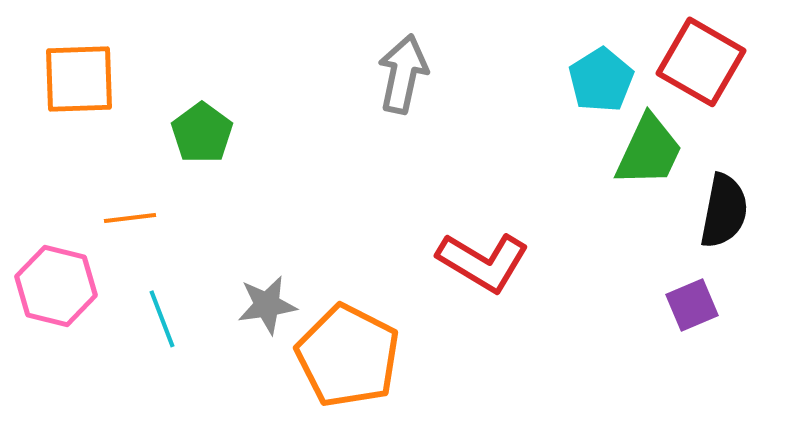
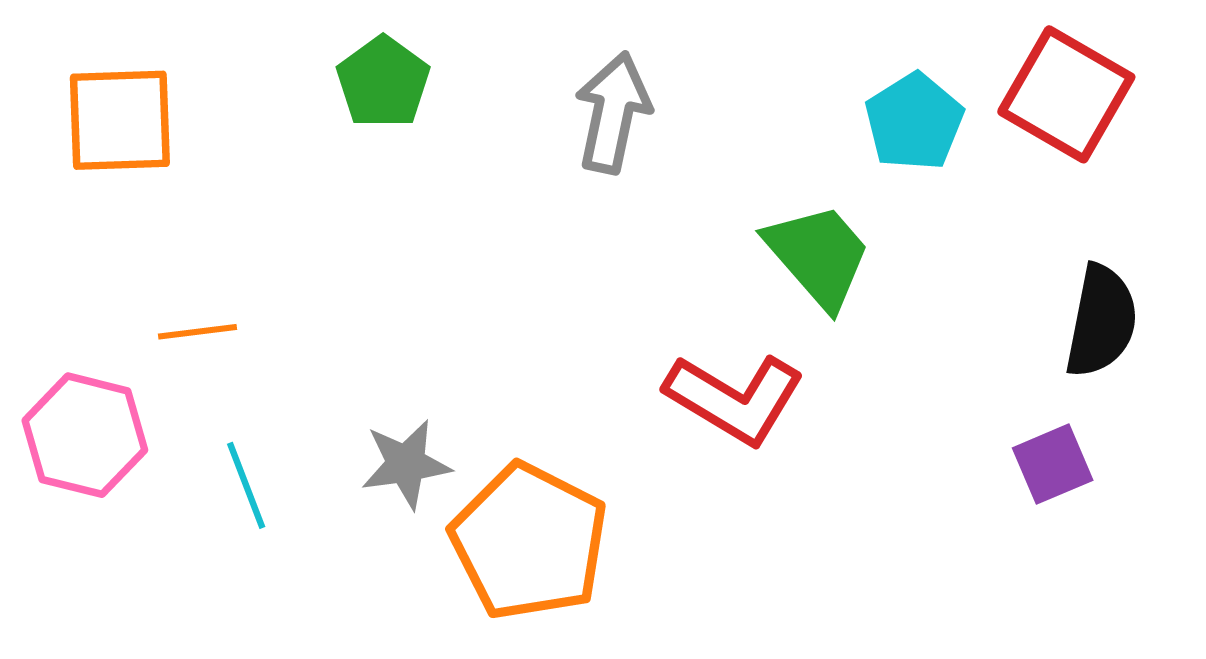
green pentagon: (202, 133) -> (383, 82), moved
green trapezoid: (649, 151) -> (818, 256), moved, turned -66

